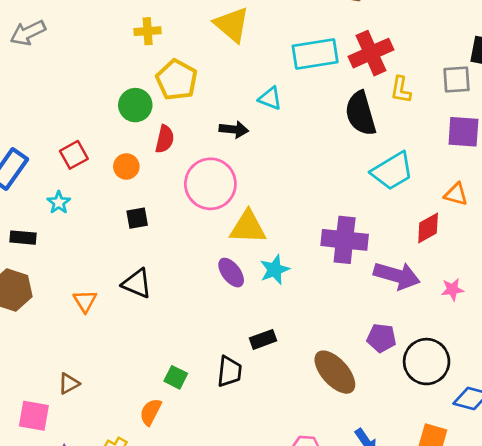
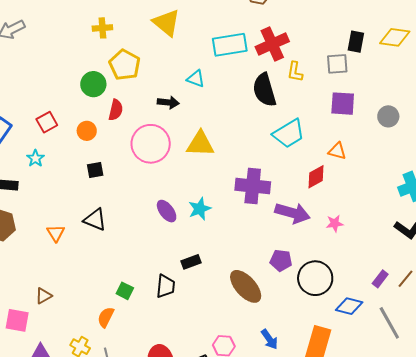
yellow triangle: (248, 227) -> (200, 144), moved

